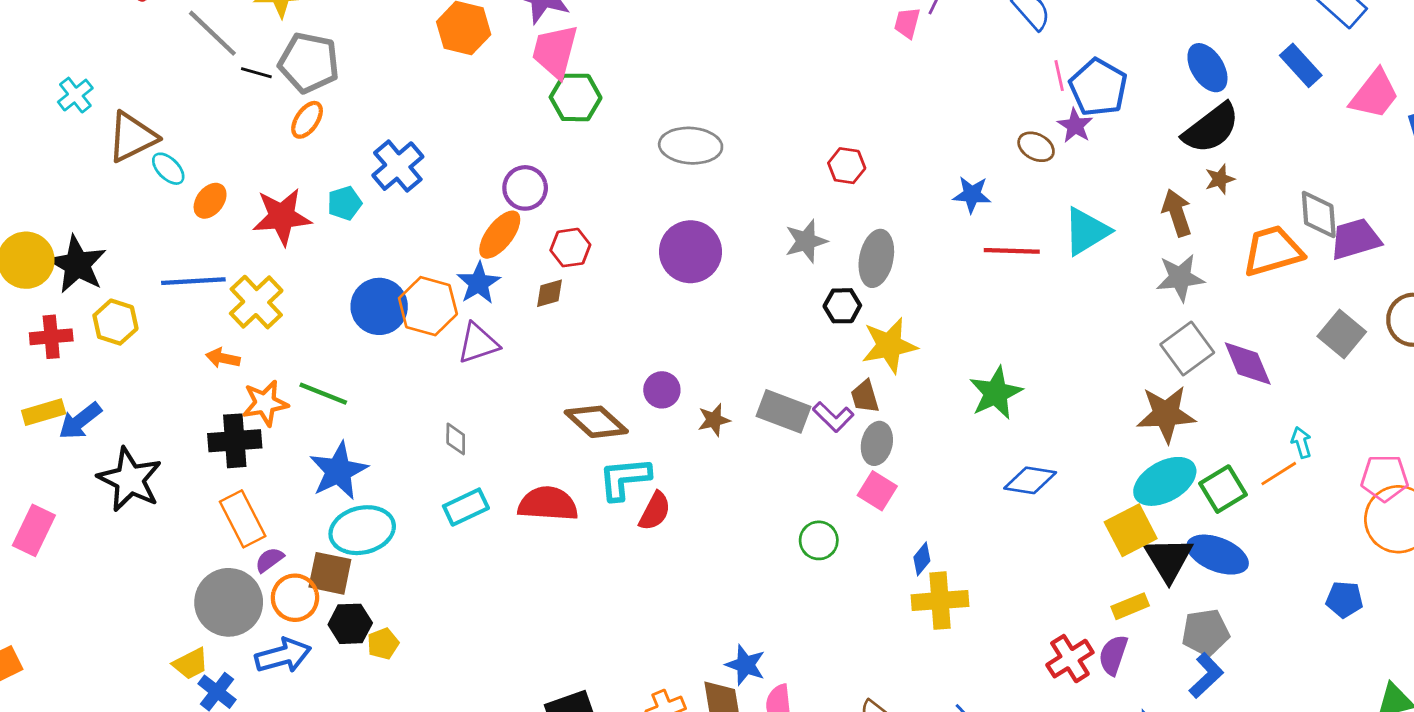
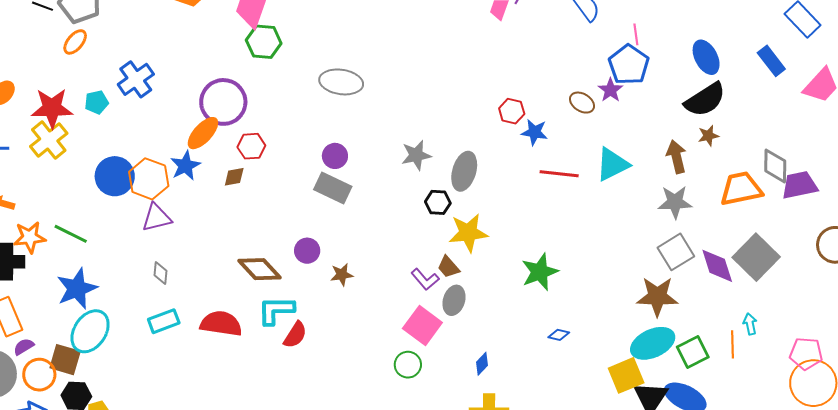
pink line: (1059, 76) -> (636, 34), moved
red hexagon: (847, 166) -> (512, 111), moved
purple circle: (525, 188) -> (223, 102), size x1.5
purple circle: (690, 252) -> (335, 156), size x0.6
yellow cross: (256, 302) -> (49, 140), moved
gray square: (1342, 334) -> (756, 257), moved, size x1.4
purple triangle: (478, 343) -> (157, 218), moved
brown trapezoid: (865, 397) -> (448, 267), turned -30
gray rectangle: (783, 411) -> (333, 188), moved
orange line: (1279, 474) -> (733, 344), turned -64
blue diamond: (1030, 480) -> (559, 335), size x0.6
pink square: (877, 491) -> (422, 326), moved, size x1.4
cyan ellipse: (362, 530) -> (90, 331), turned -48
blue diamond: (922, 559) -> (482, 364), moved

